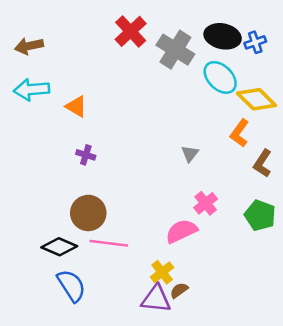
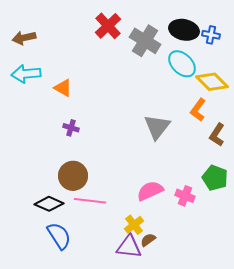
blue cross: (255, 42) -> (211, 35), turned 30
gray triangle: (190, 154) -> (157, 127), size x1.8
pink cross: (206, 203) -> (185, 196), moved, turned -30

